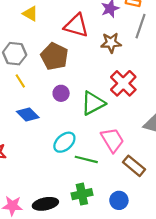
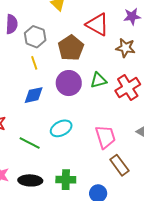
purple circle: (61, 93) -> (69, 83), size x1.6
green triangle: (93, 103) -> (98, 80), moved, size x0.7
blue diamond: (28, 115) -> (34, 95), turned -70
green line: (86, 159) -> (30, 143), moved

